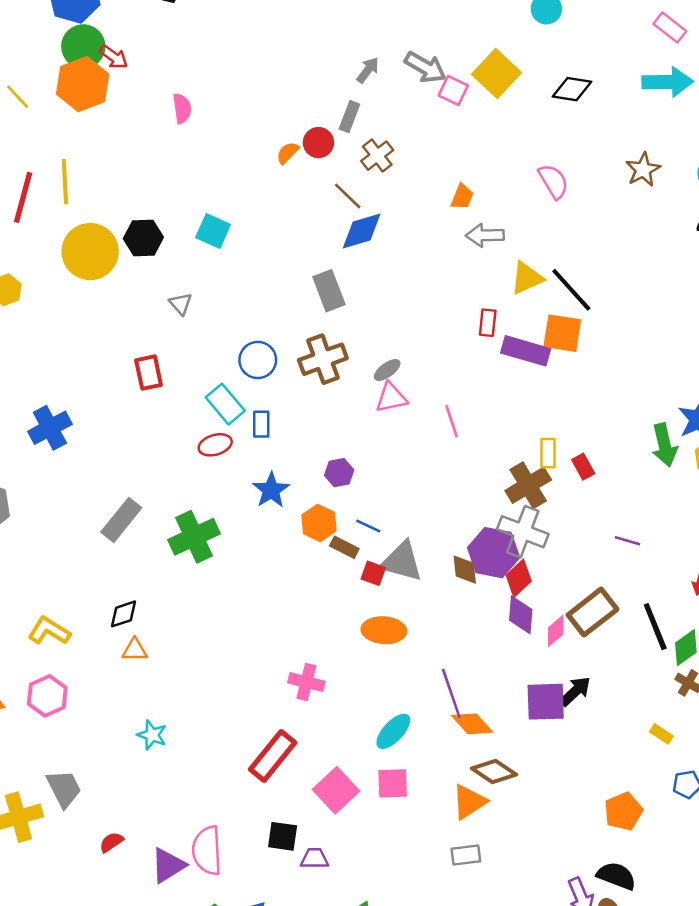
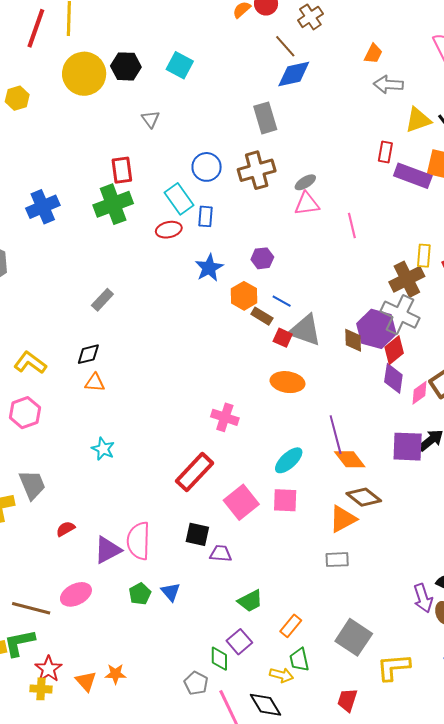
gray rectangle: (121, 520) -> (102, 300), moved, size x0.7
green cross: (194, 537) -> (113, 204), moved

